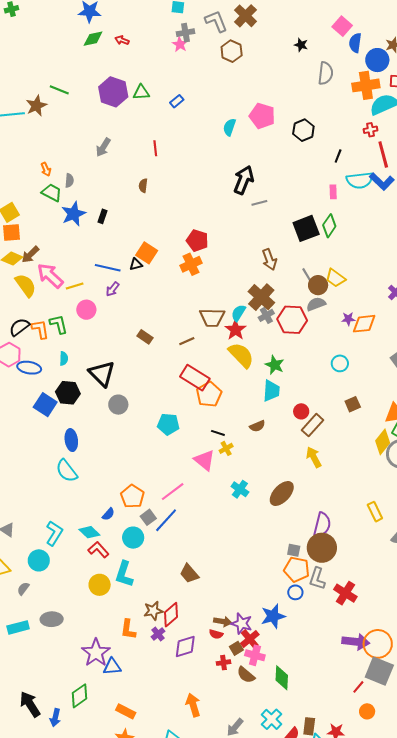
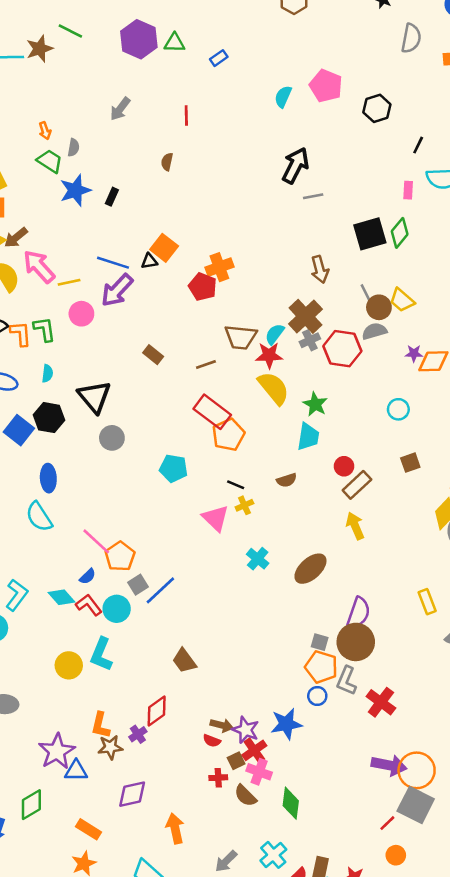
red pentagon: (197, 241) -> (203, 287), moved
purple arrow: (113, 289) -> (117, 290), size x1.8
red star: (236, 330) -> (269, 355), turned 30
pink line: (173, 492) -> (96, 541), moved, turned 75
red L-shape: (98, 550) -> (89, 605), moved
brown star: (153, 611) -> (110, 747), moved
purple diamond: (185, 647) -> (132, 794), moved

